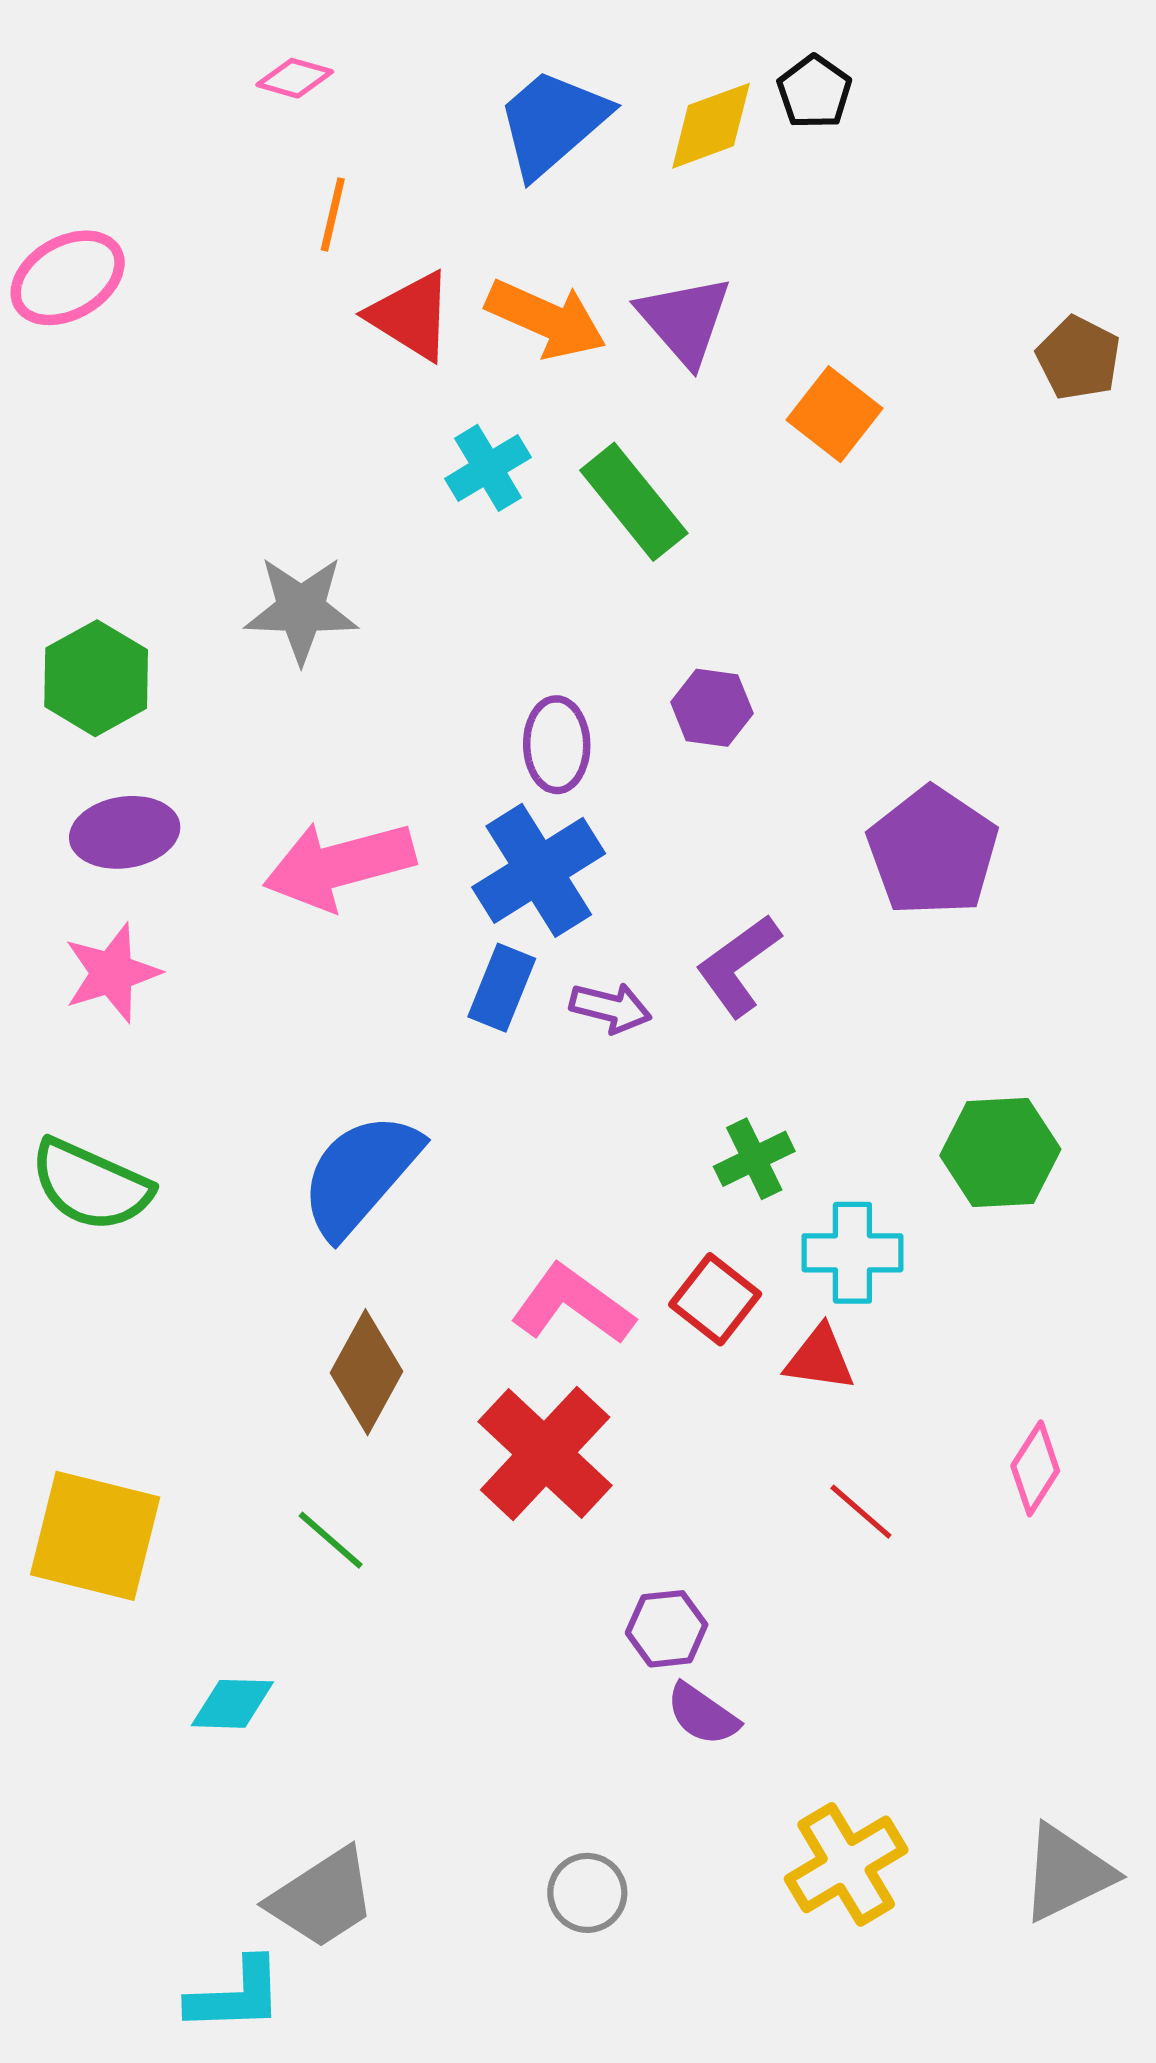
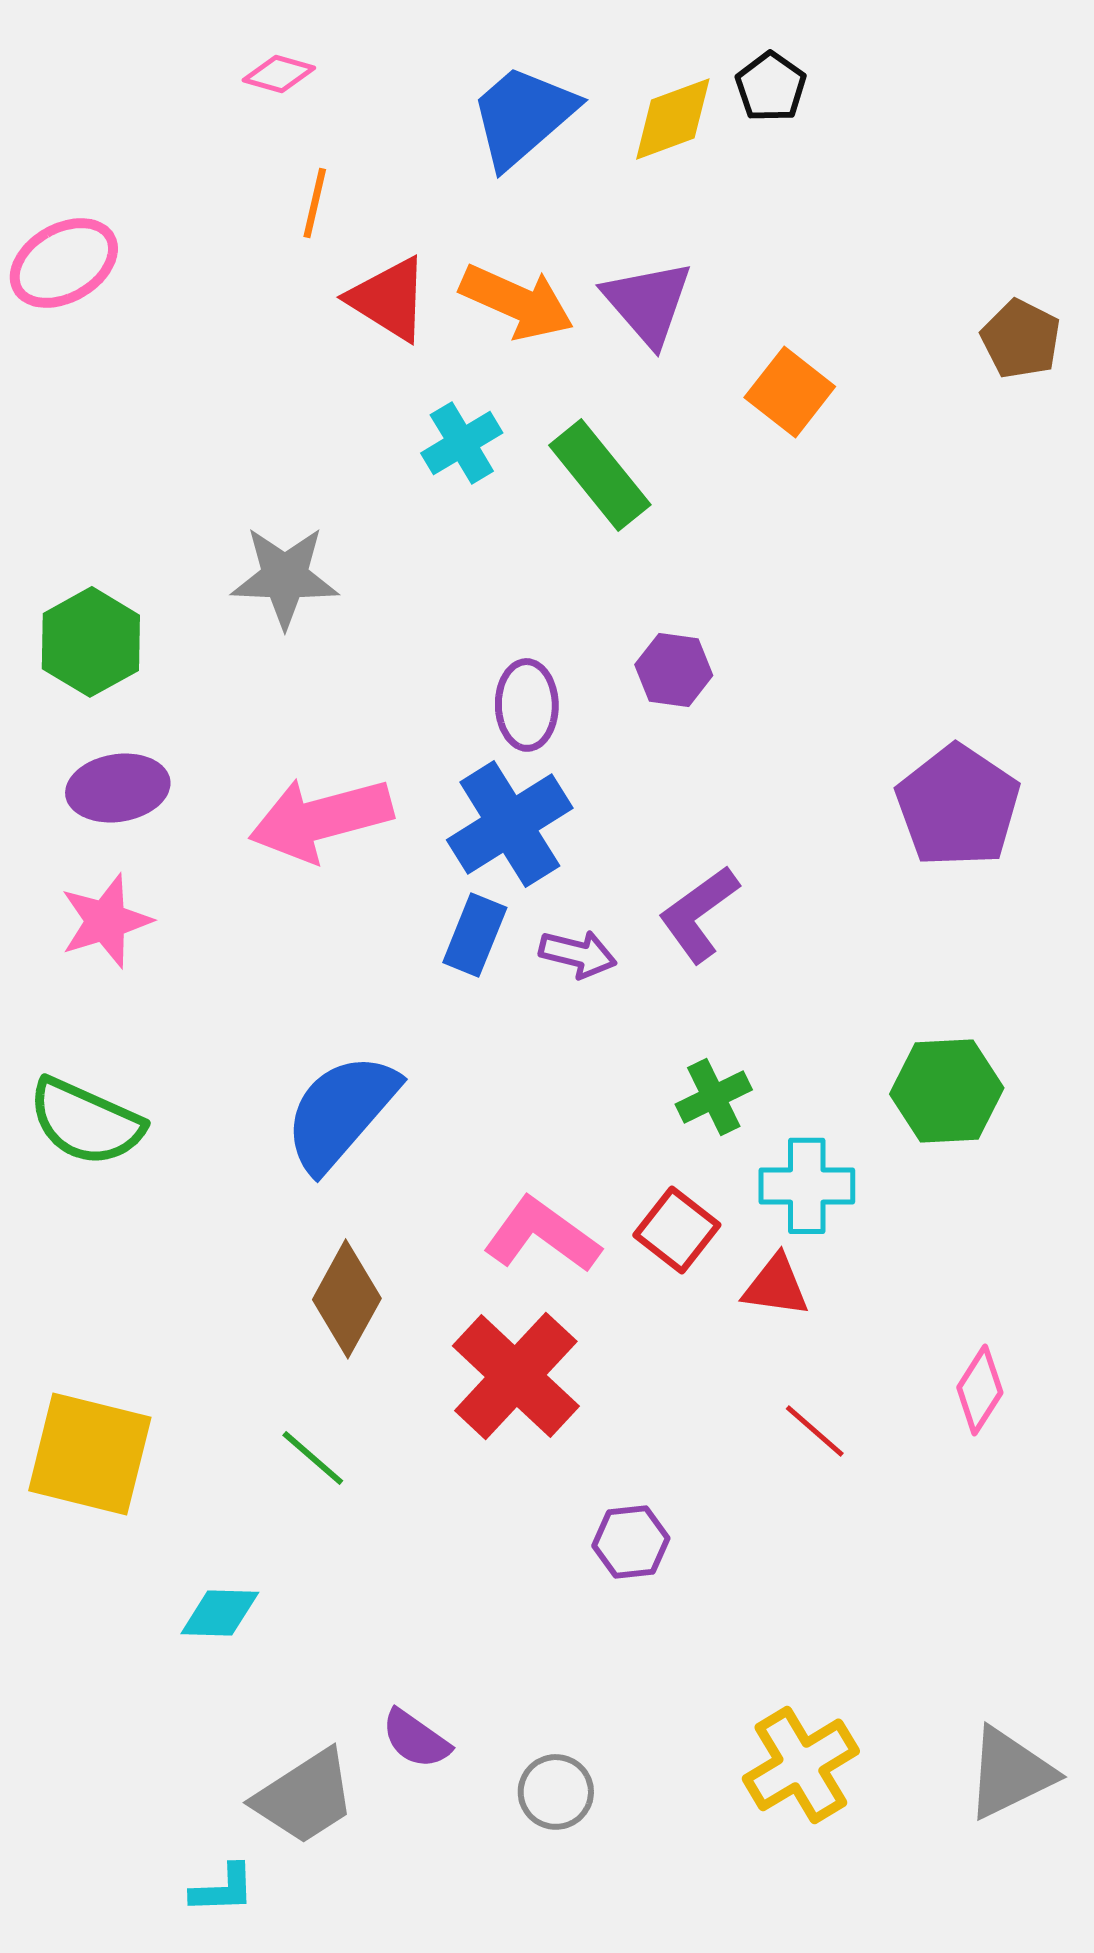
purple pentagon: (933, 851) -> (958, 806), moved
purple semicircle: (702, 1714) -> (416, 1739), moved
cyan L-shape: (236, 1995) -> (223, 1889), size x0.7

